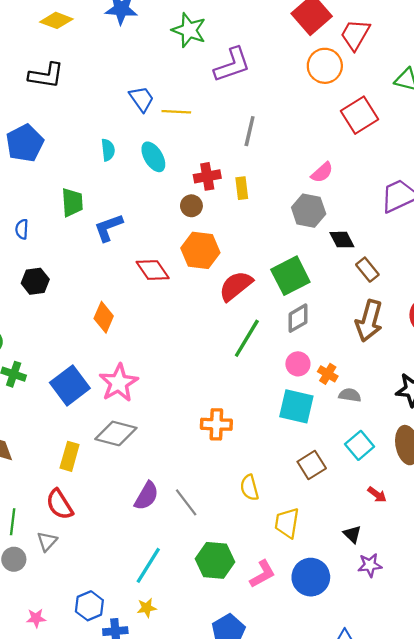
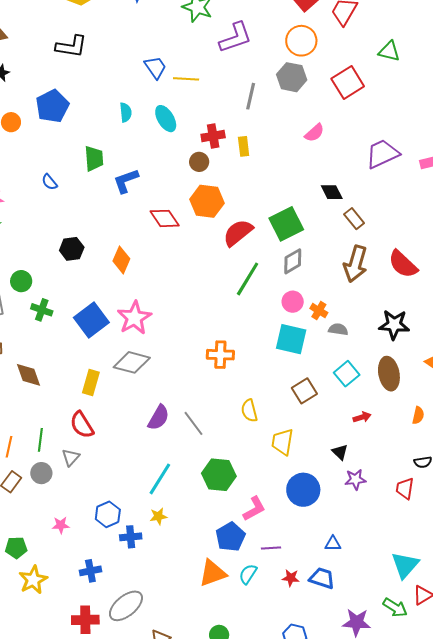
orange circle: (325, 66) -> (301, 41), moved
gray hexagon: (309, 211) -> (292, 77), moved
blue semicircle: (22, 229) -> (49, 182), turned -42
black hexagon: (35, 281) -> (72, 249), moved
red arrow: (377, 495) -> (362, 417), turned -54
pink L-shape: (262, 574) -> (254, 509), moved

